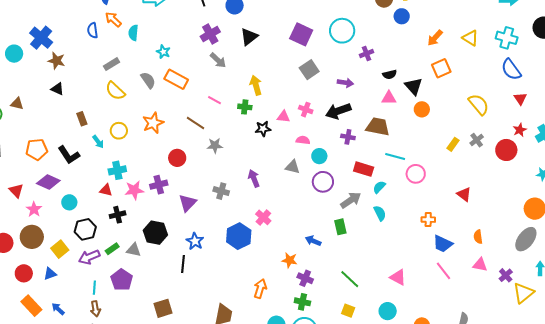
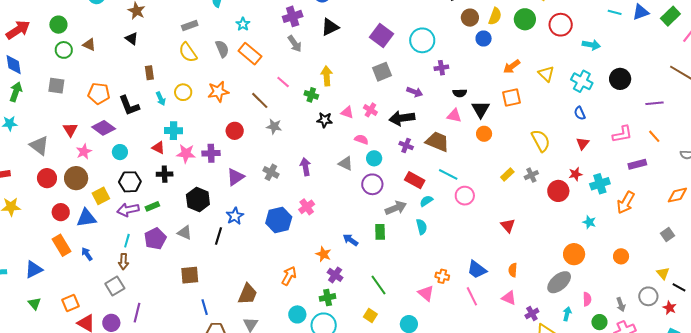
blue semicircle: (511, 70) -> (580, 113), size x0.6
orange cross: (428, 220) -> (442, 276), moved
gray triangle: (134, 250) -> (185, 233), moved
blue triangle: (50, 274) -> (86, 218), size x1.5
green cross: (302, 302) -> (328, 297), turned -35

